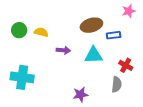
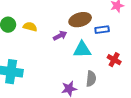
purple arrow: (63, 50) -> (60, 36), moved, turned -32
gray semicircle: (117, 84) -> (91, 79), moved

